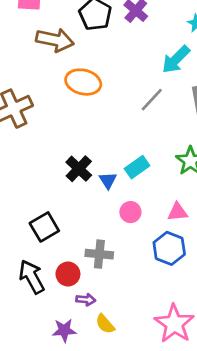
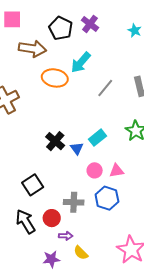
cyan arrow: (176, 60) -> (81, 62), moved
pink triangle: (178, 212) -> (117, 171), moved
blue hexagon: (169, 248) -> (107, 198), moved

